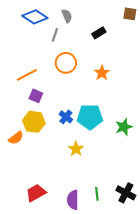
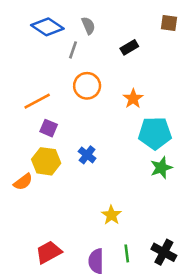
cyan pentagon: (90, 117) -> (155, 133), moved
yellow star: (76, 149) -> (111, 215), moved

